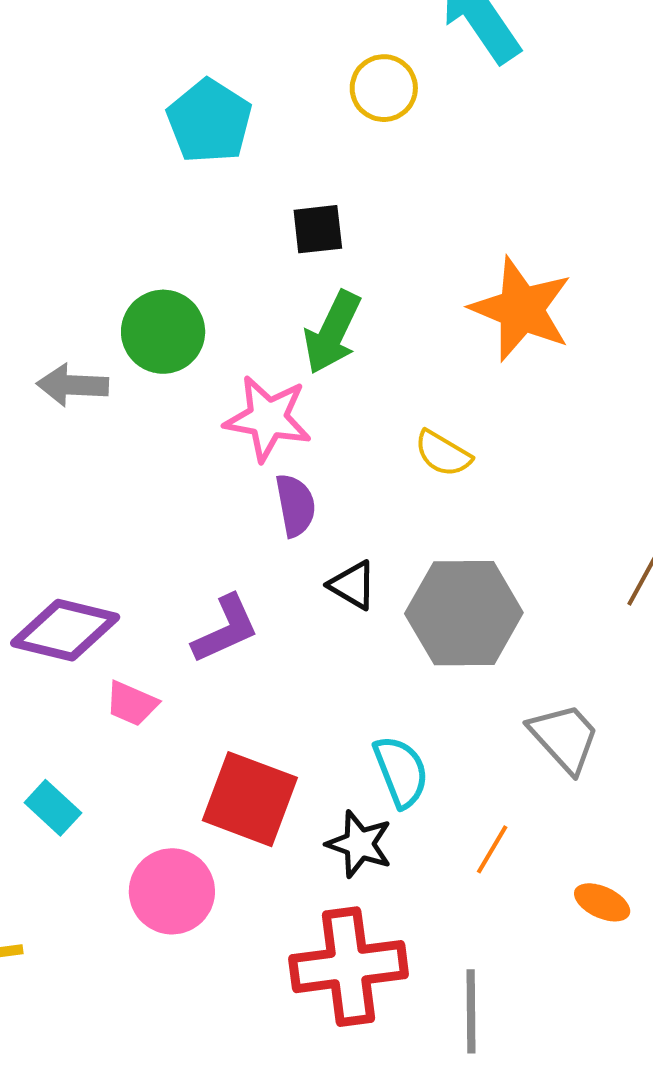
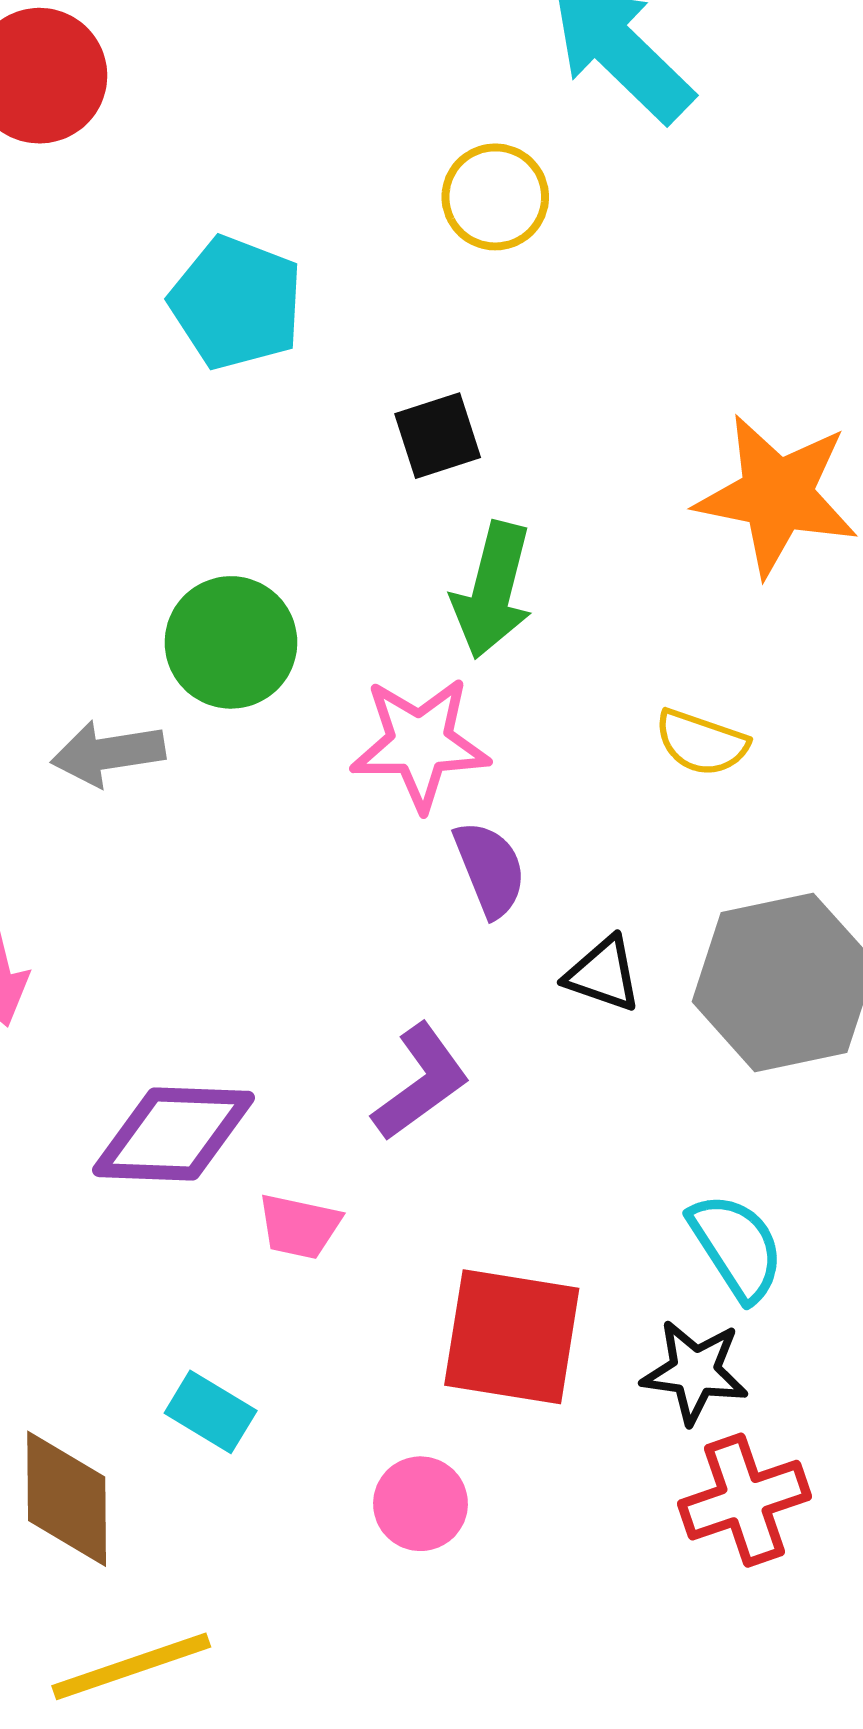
pink circle: (172, 891) -> (420, 1504), size x0.7
red cross: (349, 967) -> (744, 1500), moved, size x0.7

